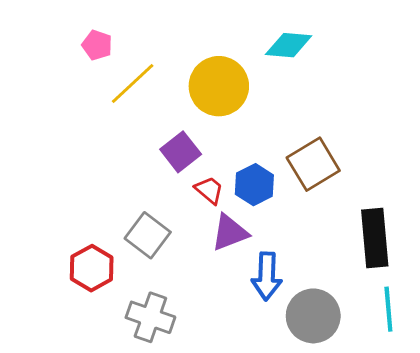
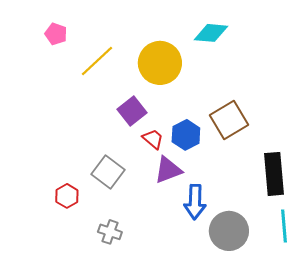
pink pentagon: (97, 45) -> (56, 34), moved
red hexagon: (92, 268) -> (67, 196), size x0.7
gray cross: (150, 317) -> (110, 232), size x0.7

